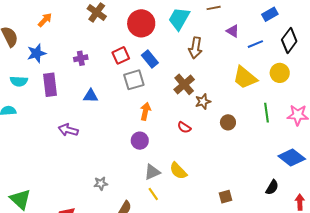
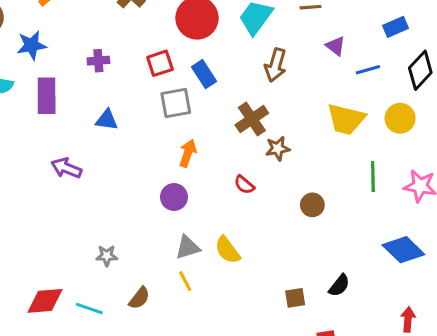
yellow trapezoid: (245, 78) -> (346, 119), turned -32
brown circle: (228, 122) -> (312, 205), moved
black semicircle: (272, 187) -> (339, 285), moved

